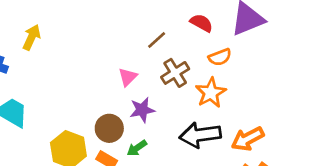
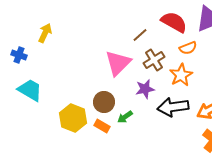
red semicircle: (202, 23) -> (174, 22), size x1.5
pink triangle: (128, 77) -> (118, 63), size x1.8
purple star: (142, 110) -> (145, 89), moved

